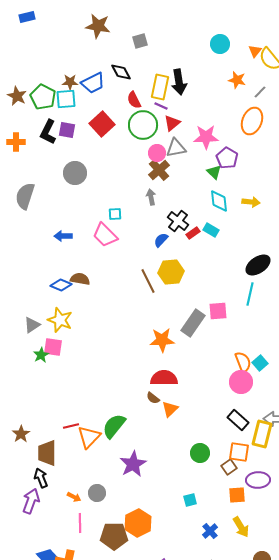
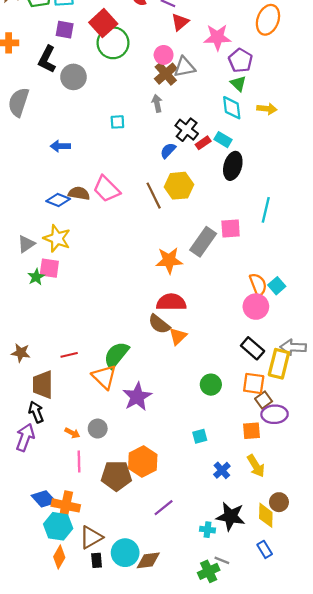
green circle: (143, 125) -> (113, 43), moved
black L-shape: (48, 132) -> (47, 59), moved
gray triangle: (176, 148) -> (184, 67), moved
green triangle: (214, 172) -> (238, 84), moved
pink trapezoid: (105, 235) -> (106, 189), moved
black ellipse: (258, 265) -> (233, 166), moved, turned -40
brown semicircle: (153, 398) -> (159, 324), size x1.5
brown star: (21, 434) -> (21, 353), moved, turned -30
orange triangle: (89, 437) -> (104, 377), moved, turned -30
brown square: (229, 467) -> (264, 400), moved

